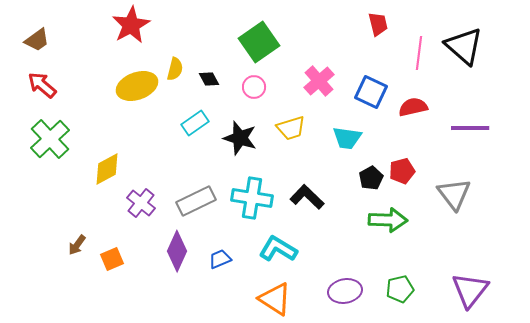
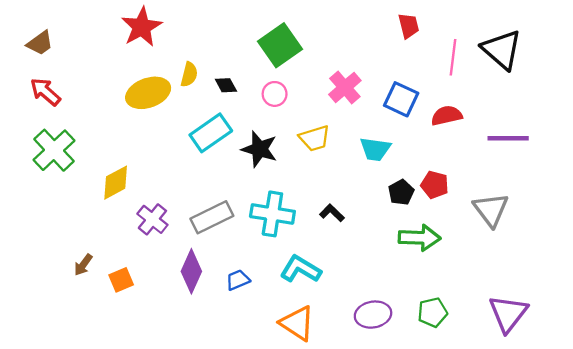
cyan rectangle: (195, 123) -> (211, 133), size x1.4
red pentagon: (402, 171) -> (435, 185), turned 30
black L-shape: (307, 197) -> (332, 213), size x0.7

